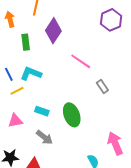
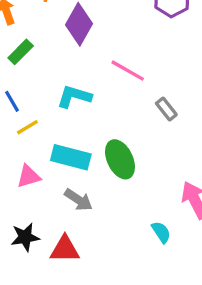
green rectangle: (26, 42) -> (21, 52), moved, turned 56
cyan L-shape: (31, 74) -> (74, 96), moved
cyan rectangle: (42, 111) -> (71, 157), size x1.6

